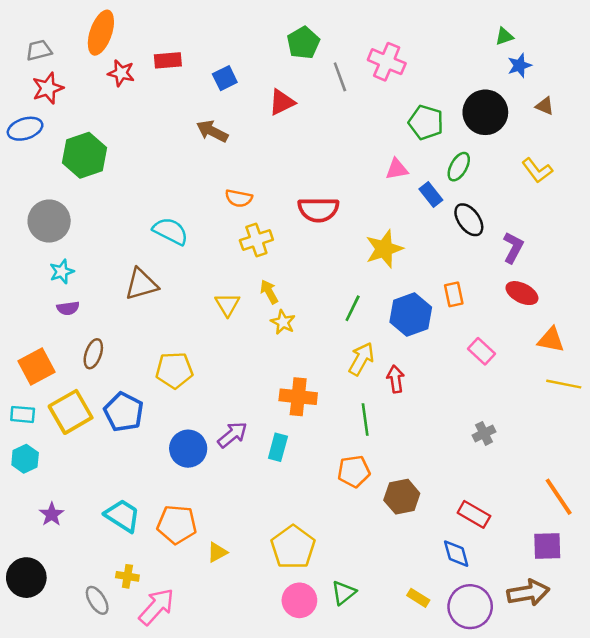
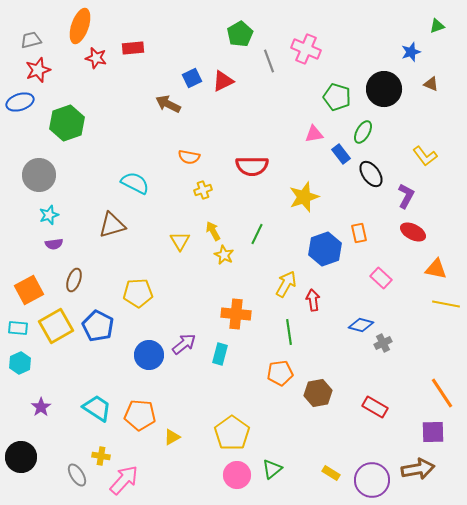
green triangle: (504, 36) -> (437, 26), moved
blue square: (225, 78) -> (192, 78), moved
yellow L-shape: (537, 170) -> (425, 156), moved
yellow cross: (256, 240) -> (203, 190), size x0.7
green line: (353, 308) -> (257, 234), moved
blue diamond: (456, 554) -> (361, 325), moved, turned -60

